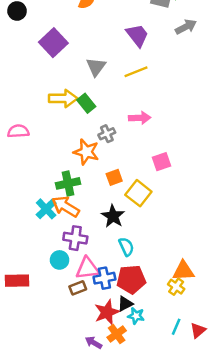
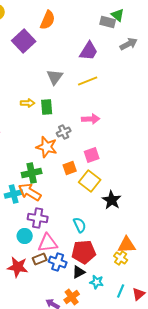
purple trapezoid: (137, 35) -> (89, 51), turned 70
purple square: (53, 43) -> (24, 41), moved
yellow arrow: (63, 98) -> (28, 103), size x0.6
green rectangle: (86, 103) -> (47, 107), turned 35
pink square: (162, 162) -> (92, 155), moved
cyan cross: (46, 209) -> (14, 194), turned 30
black star: (113, 216) -> (112, 200), moved
blue cross: (104, 278) -> (58, 262), moved, turned 30
red star: (107, 312) -> (18, 267), moved, turned 30
cyan star: (136, 316) -> (97, 282), moved

